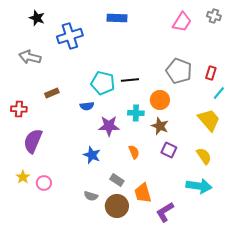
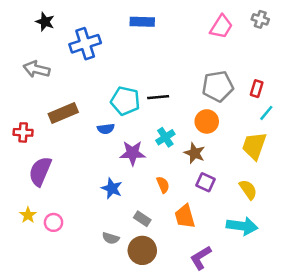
gray pentagon: (179, 71) -> (218, 86), turned -30
brown rectangle: (52, 93) -> (63, 113), size x1.6
orange circle: (160, 100) -> (207, 121), moved
cyan cross: (136, 113) -> (165, 137), turned -35
yellow trapezoid: (209, 120) -> (254, 146), turned -120
orange trapezoid: (143, 193) -> (185, 216), moved

